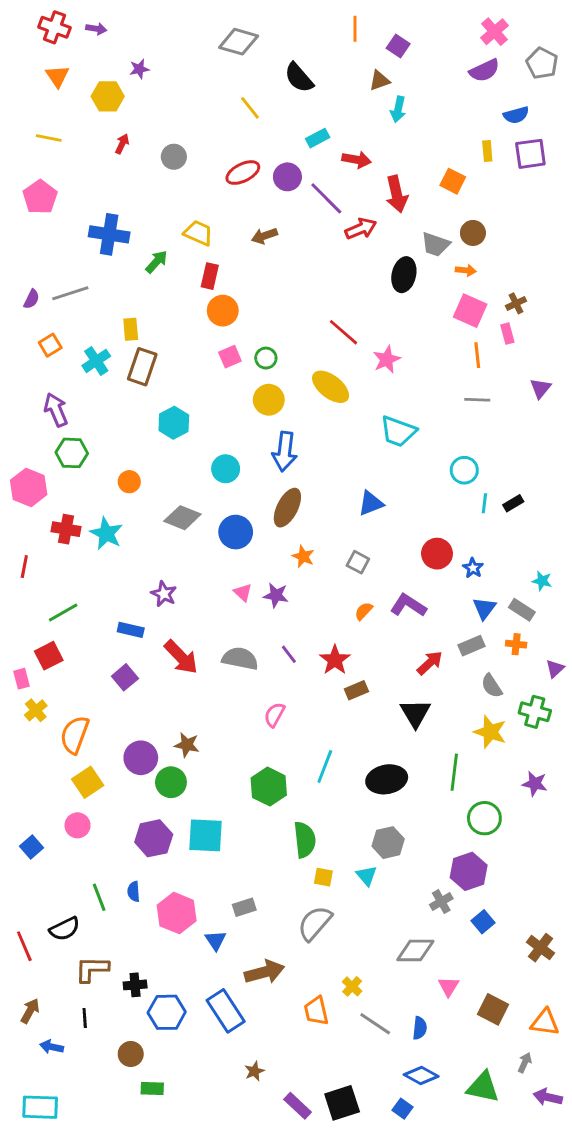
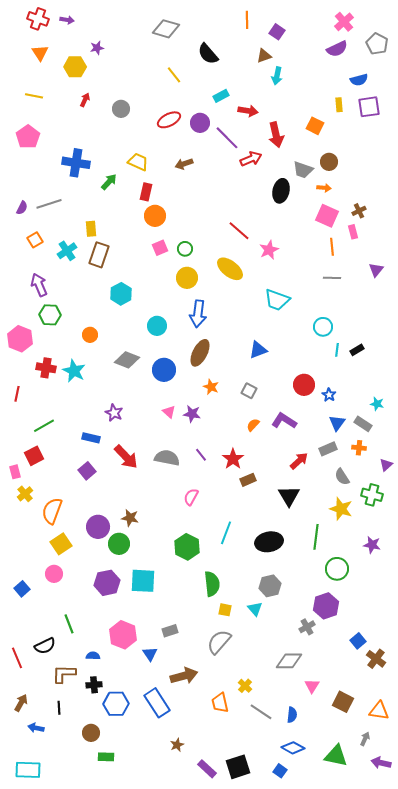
blue semicircle: (134, 892) -> (93, 656), moved, turned 96
blue square: (483, 922) -> (358, 641), moved

